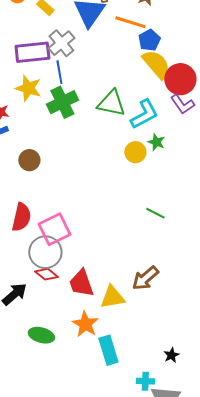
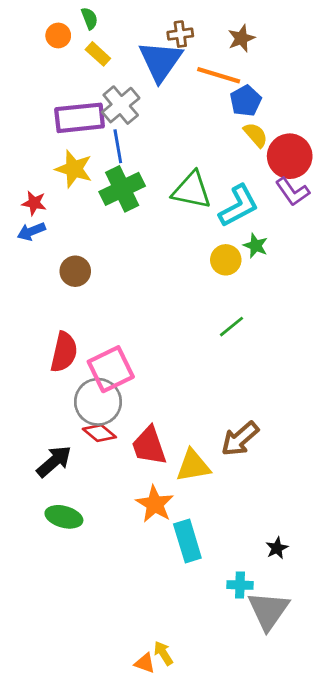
yellow semicircle: (156, 64) -> (256, 135), size x0.6
green line: (155, 213) -> (231, 327), moved, turned -66
green ellipse: (41, 335) -> (64, 517), moved

